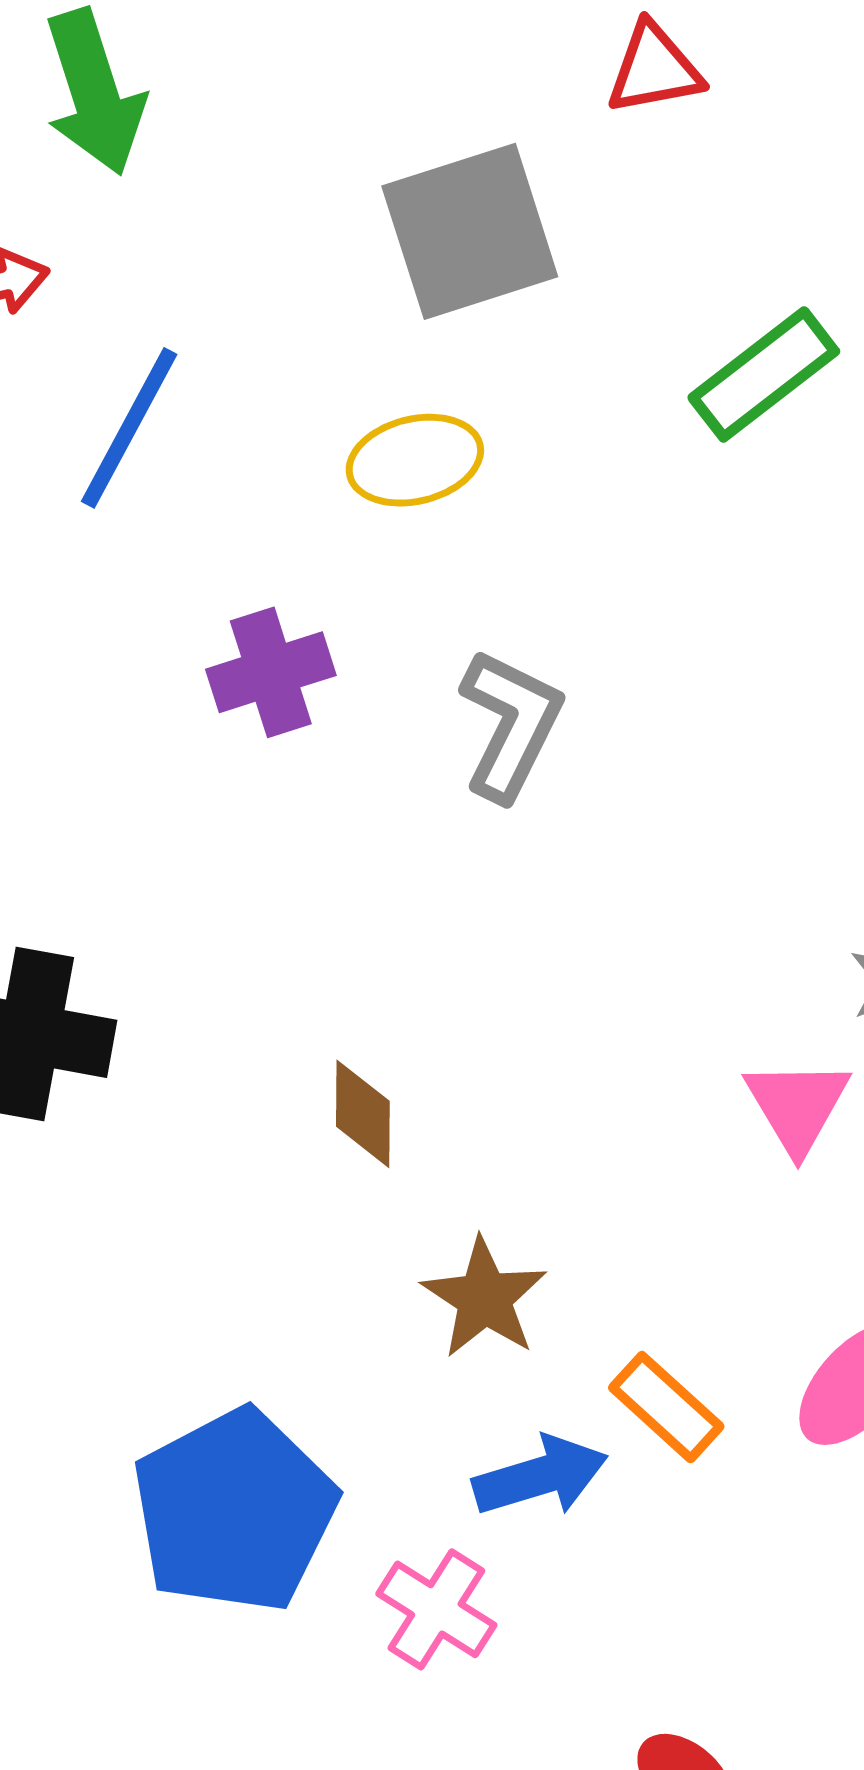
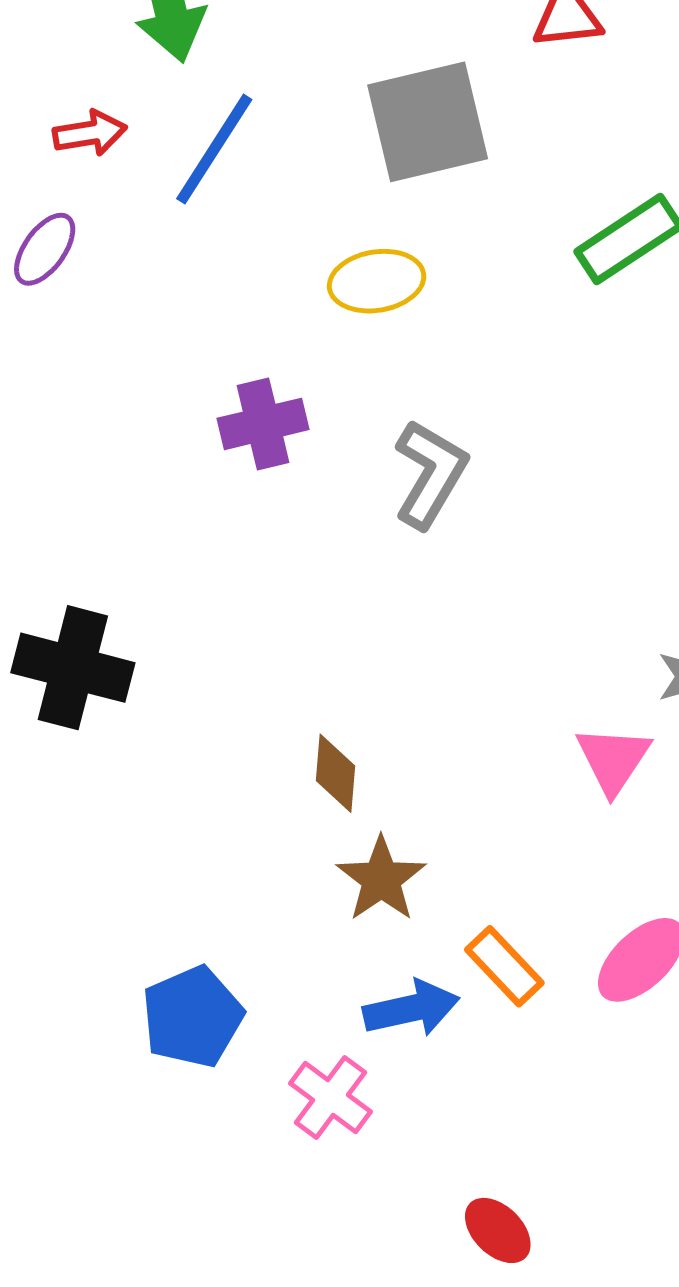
blue line: (129, 428) -> (214, 149), moved
brown diamond: (363, 1114) -> (336, 773), moved
blue pentagon: (234, 1511) -> (192, 1017), size x0.7

